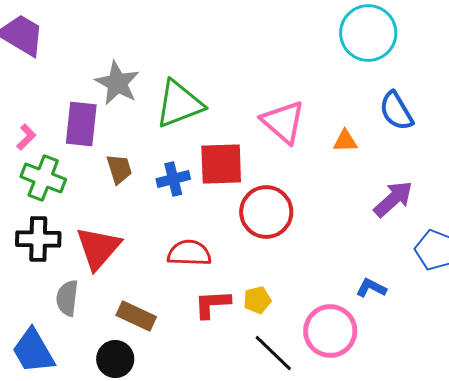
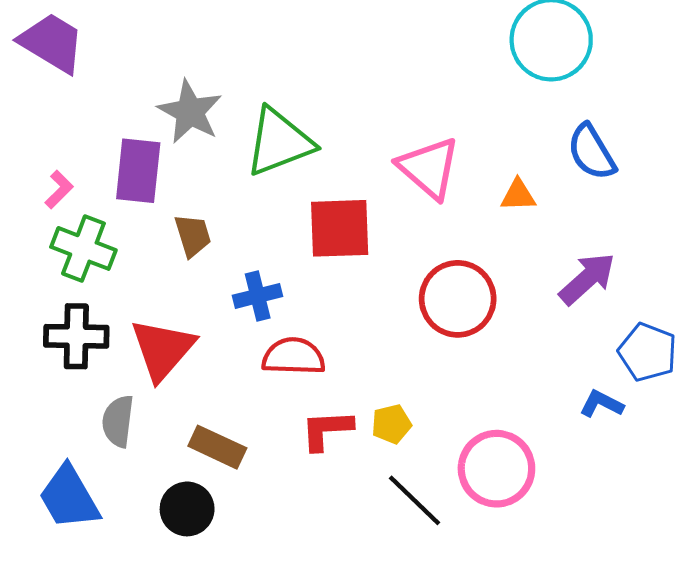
blue cross: (173, 179) -> (258, 296), moved
red circle: (266, 212) -> (458, 299), moved
blue L-shape: (371, 288) -> (602, 404), moved

